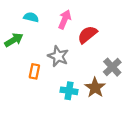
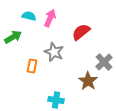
pink arrow: (65, 19) -> (50, 18), moved
cyan cross: (69, 91) -> (56, 100), moved

